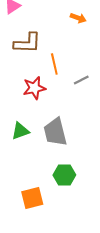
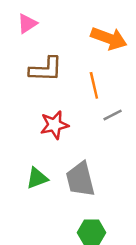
orange arrow: (78, 18) -> (109, 38), size x1.8
orange line: (54, 64) -> (94, 85), moved

